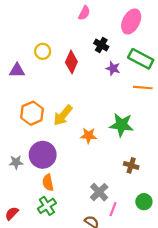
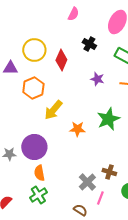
yellow circle: (43, 51) -> (34, 50), size x1.5
purple star: (113, 68) -> (97, 79), moved
orange hexagon: (32, 113) -> (33, 88), moved
green star: (122, 125) -> (108, 119), turned -30
brown cross: (131, 165) -> (109, 172), moved

